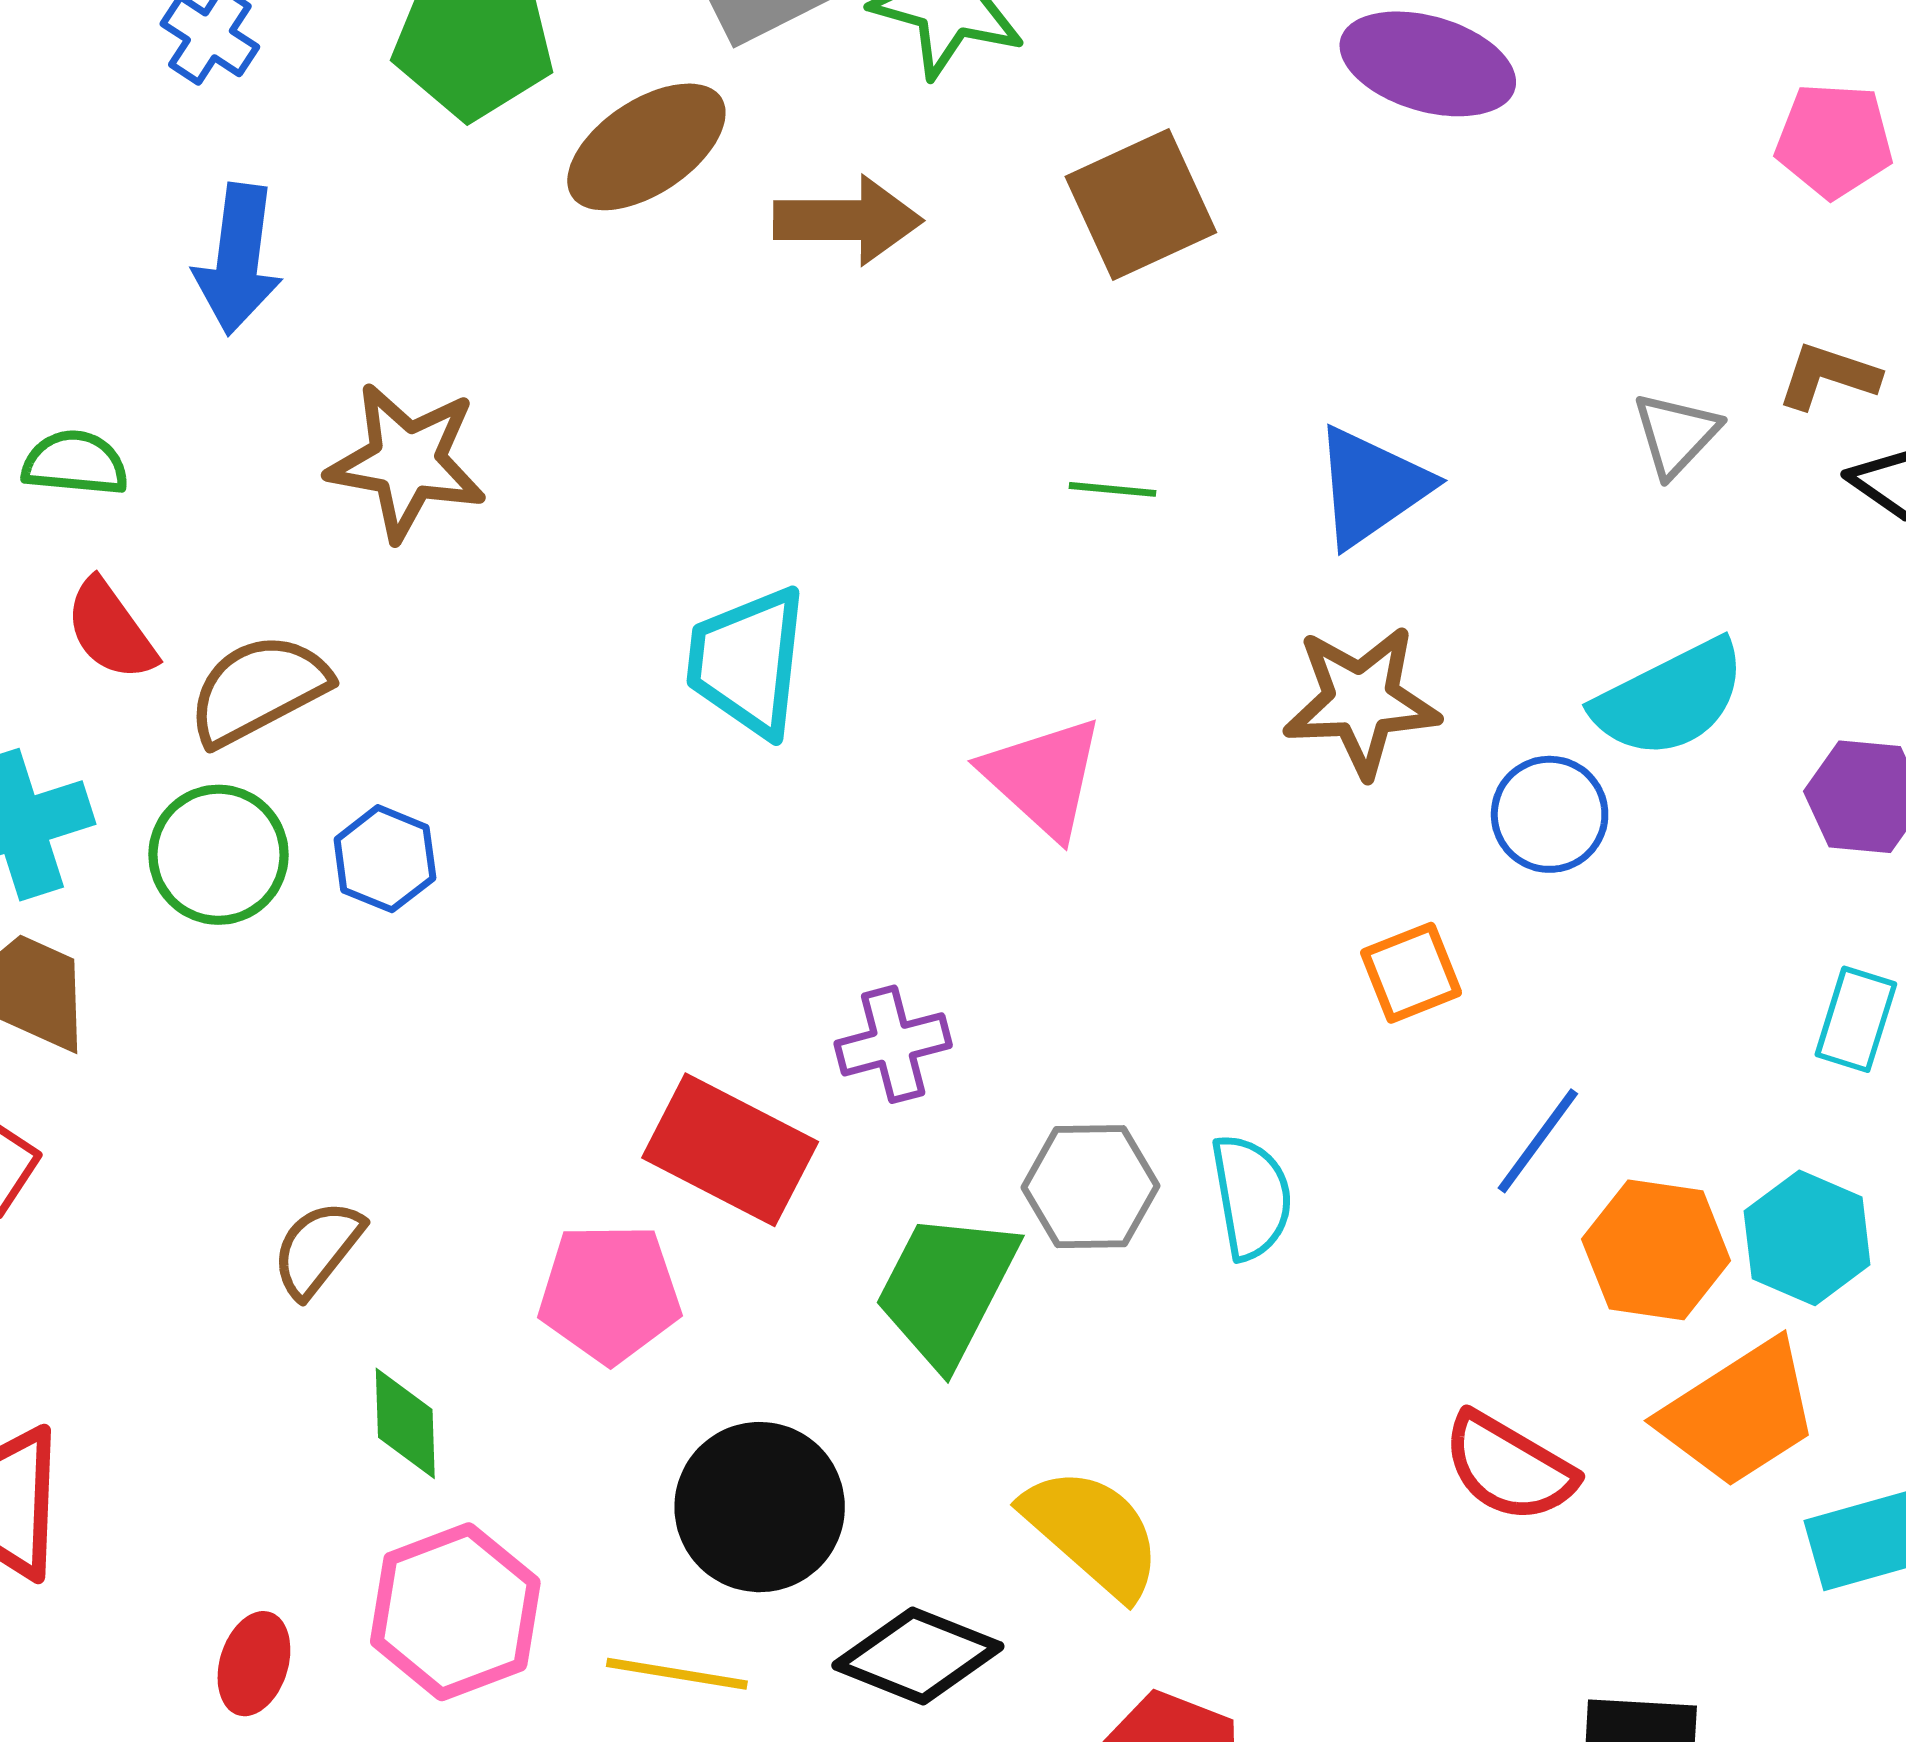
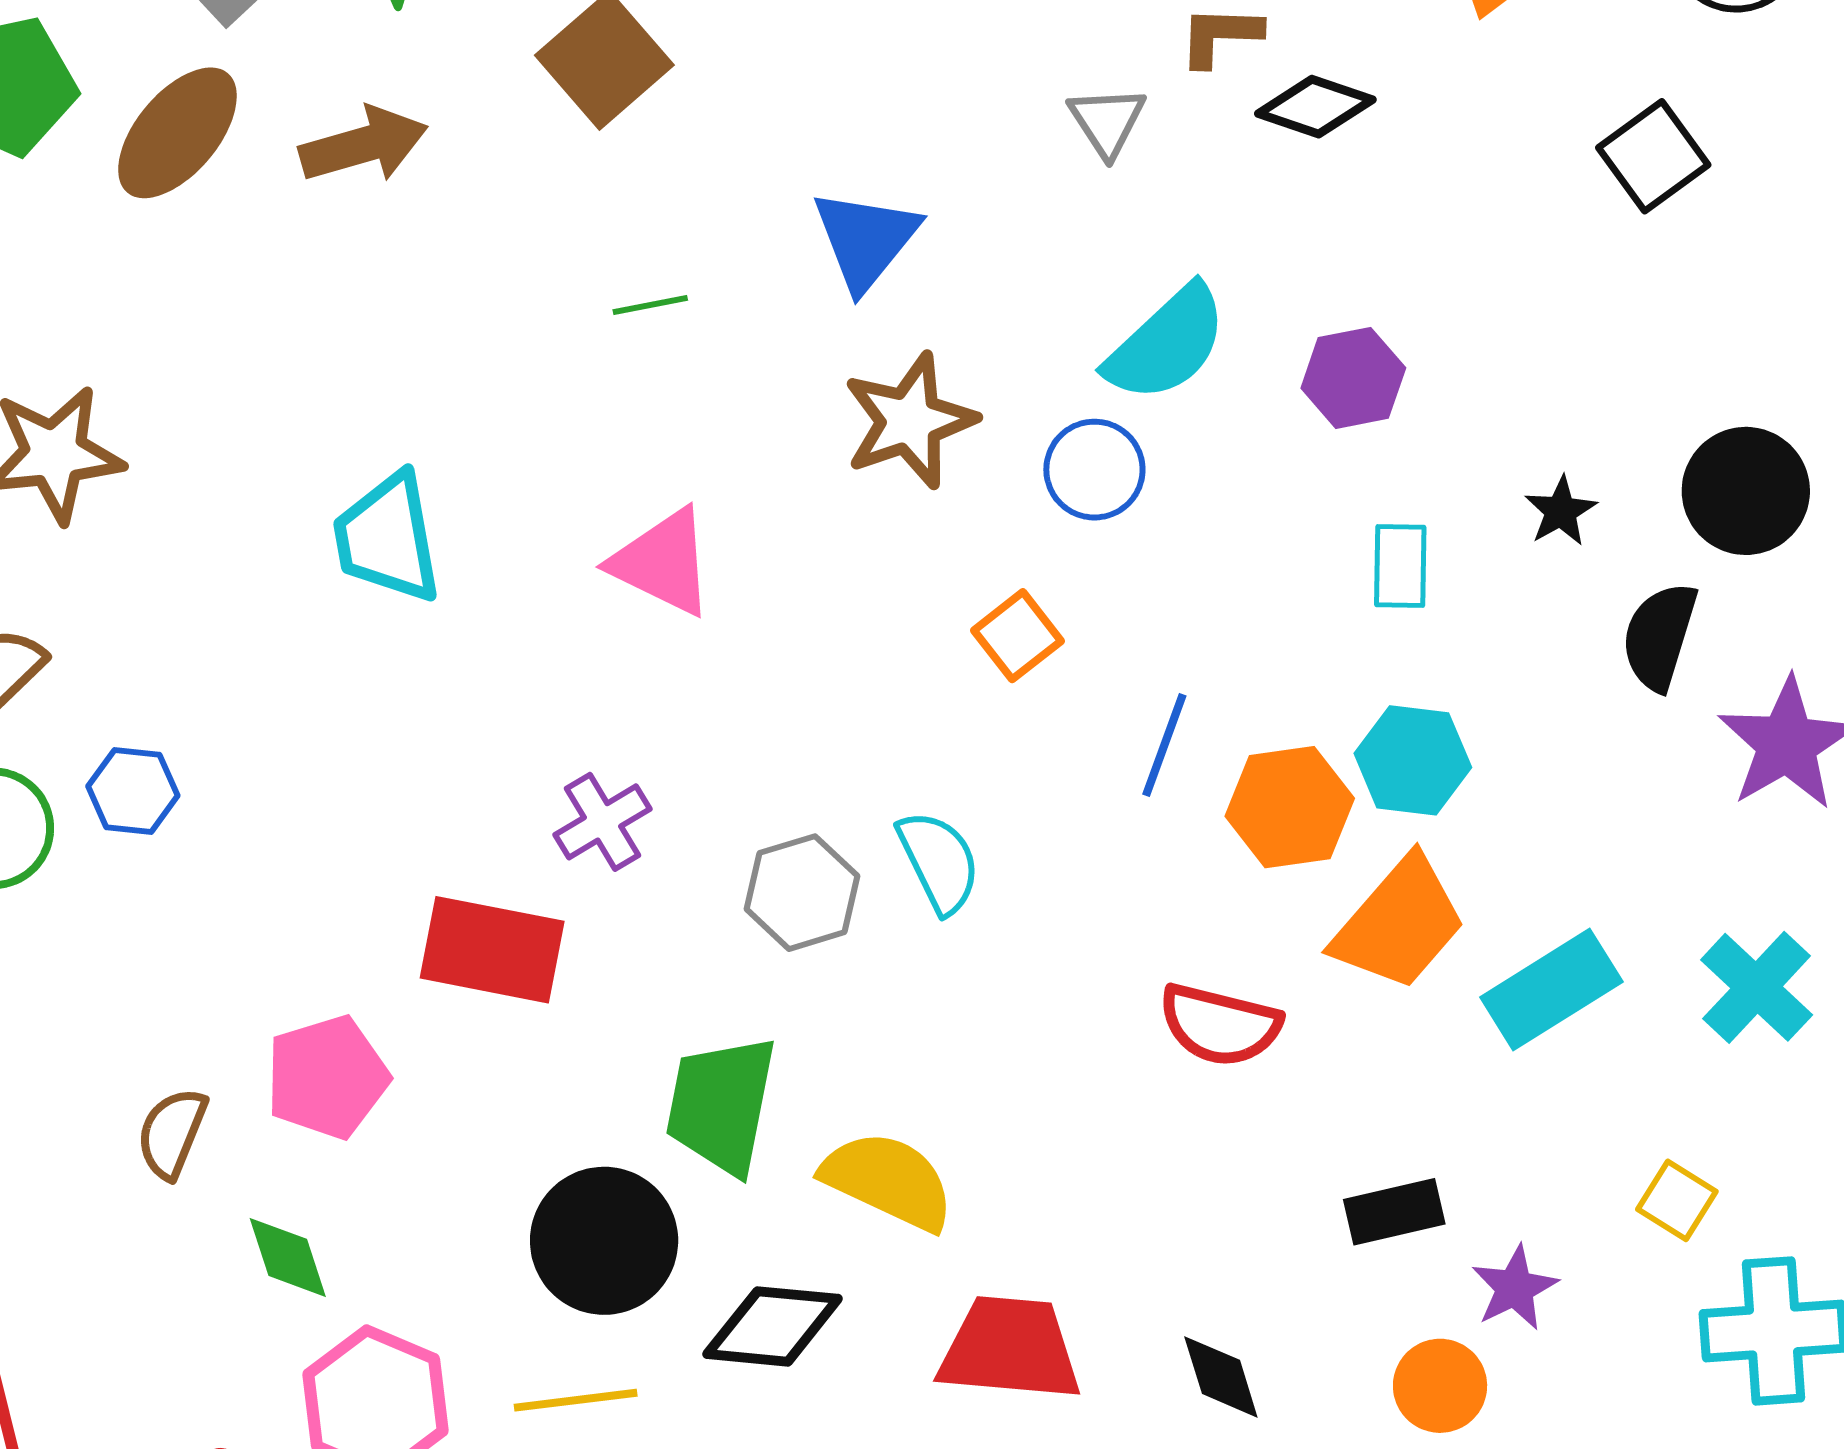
green trapezoid: (946, 1289) -> (721, 1105), moved
pink pentagon: (610, 1293) -> (327, 1077), moved

